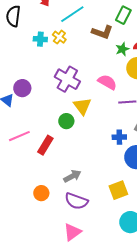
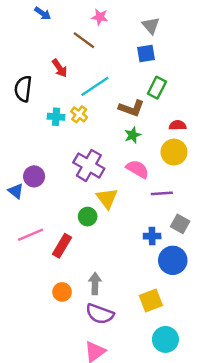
green star: (122, 49) -> (133, 135), moved
gray arrow: (72, 176) -> (95, 283), turned -60
orange circle: (41, 193) -> (62, 292), moved

